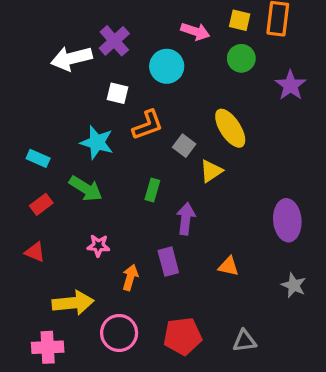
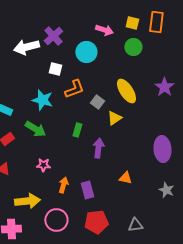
purple star: (291, 85) -> (164, 87), moved
purple rectangle: (168, 262) -> (87, 190), moved

